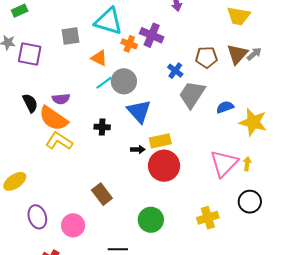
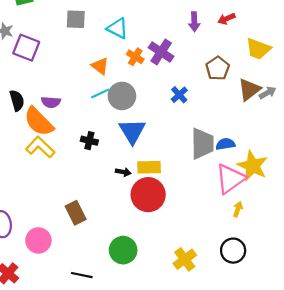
cyan triangle: (109, 21) -> (118, 28), size x0.7
gray square: (71, 36) -> (76, 19), moved
brown pentagon: (206, 57) -> (218, 68), moved, turned 30
gray trapezoid: (192, 94) -> (202, 144), moved, turned 136
pink triangle: (224, 163) -> (230, 179), moved
yellow cross: (208, 218) -> (185, 259), turned -30

